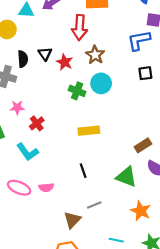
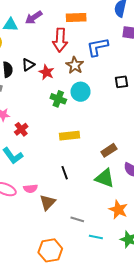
blue L-shape: (139, 40) -> (97, 47), moved
black triangle: (45, 54) -> (28, 65), turned 32
brown rectangle: (143, 145) -> (109, 150), moved
gray line: (94, 205) -> (77, 219), moved, turned 40
brown triangle: (72, 220) -> (48, 202), moved

